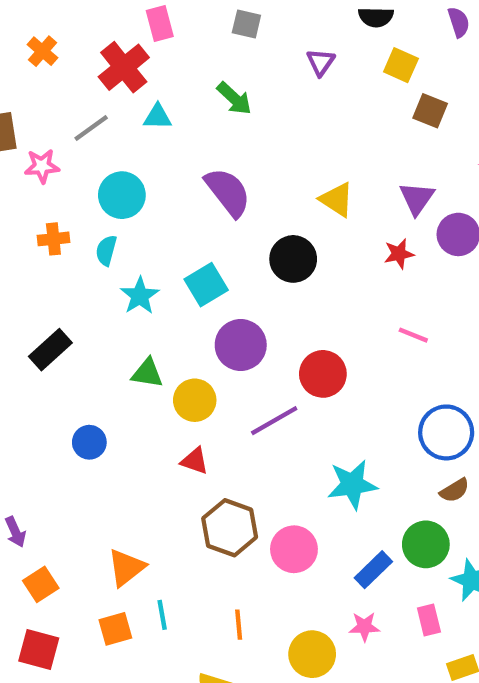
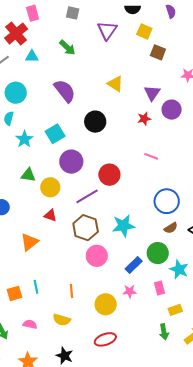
purple triangle: (321, 62) -> (107, 30), size x1.5
yellow triangle: (337, 200) -> (115, 84), moved
brown hexagon: (230, 528) -> (86, 228), moved
orange triangle: (126, 567) -> (29, 242), moved

